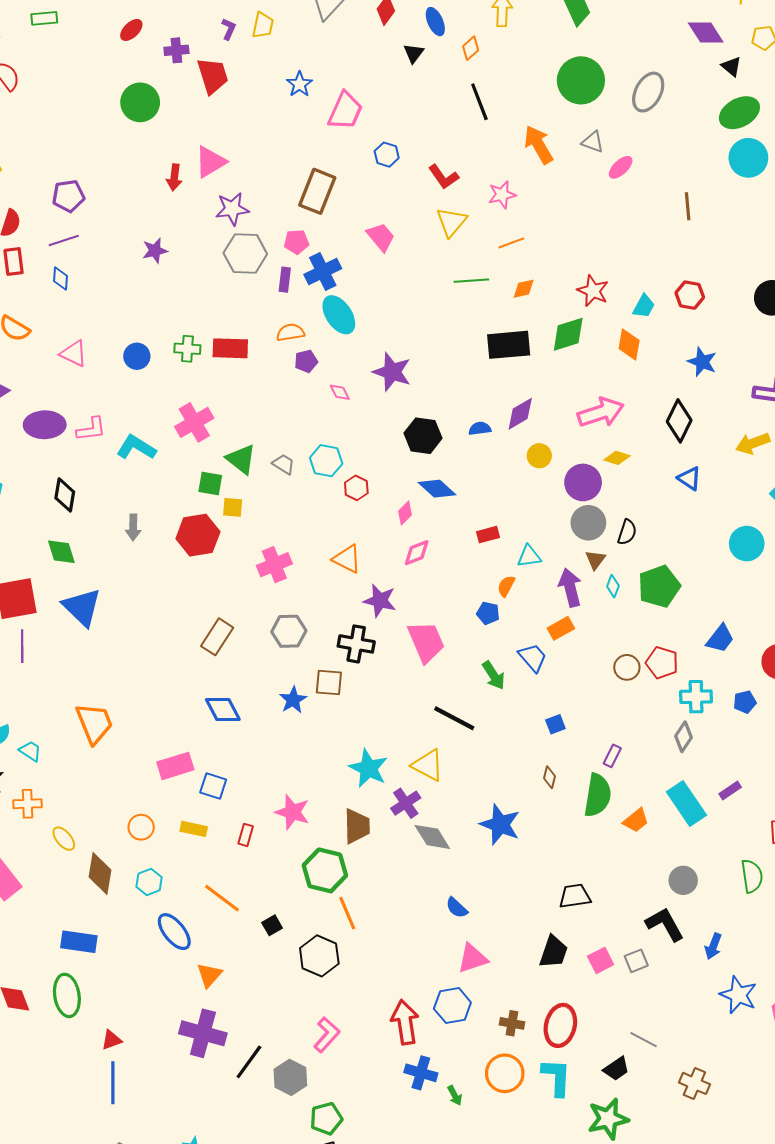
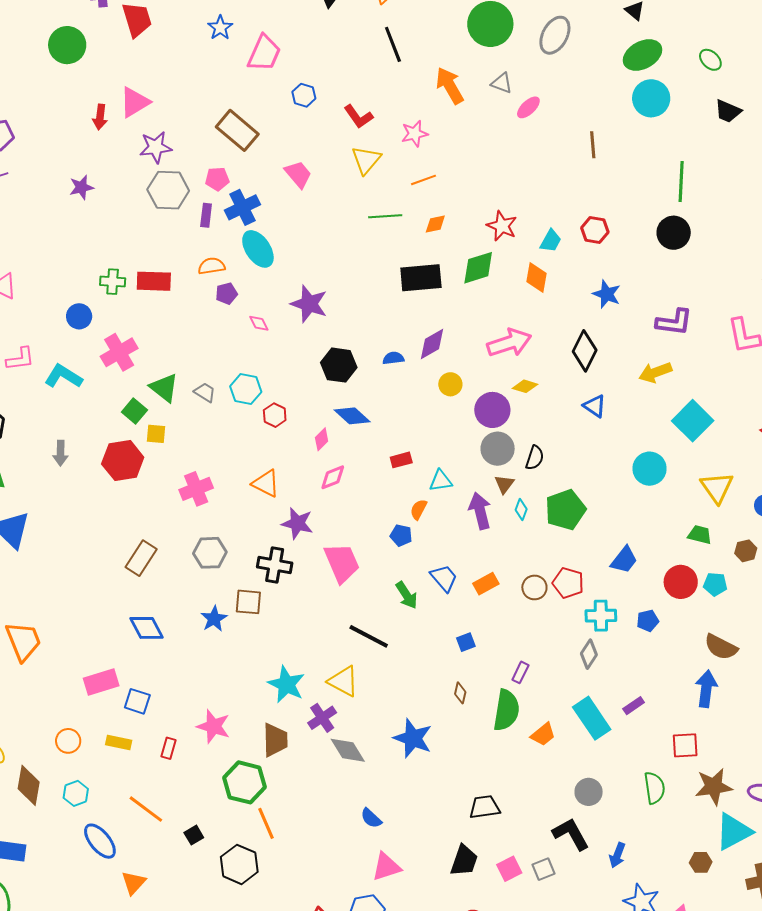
brown rectangle: (317, 191) -> (237, 130), turned -72
blue circle: (137, 356) -> (79, 316), moved
green square: (210, 484) -> (134, 411), turned 30
orange rectangle: (561, 628) -> (486, 584), moved

